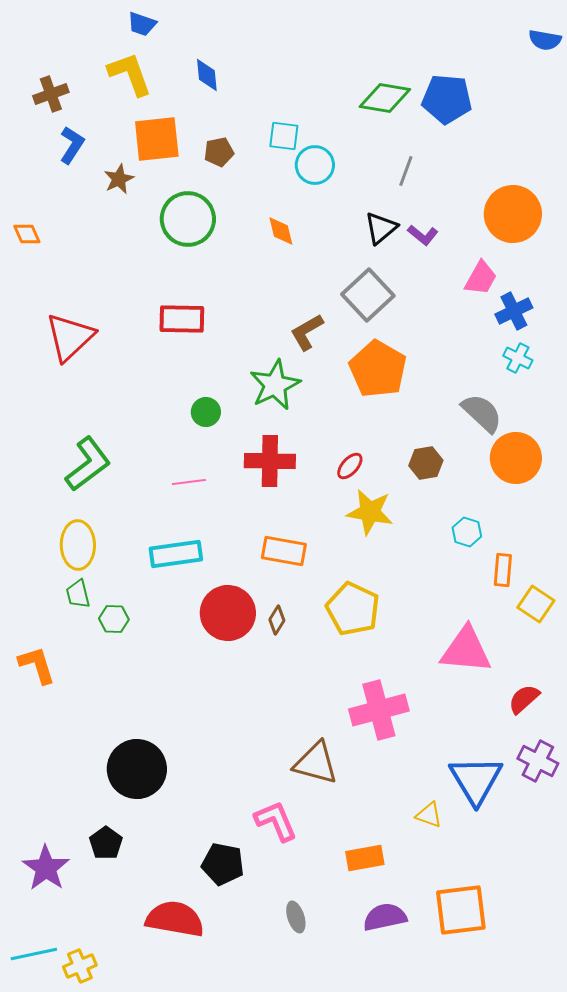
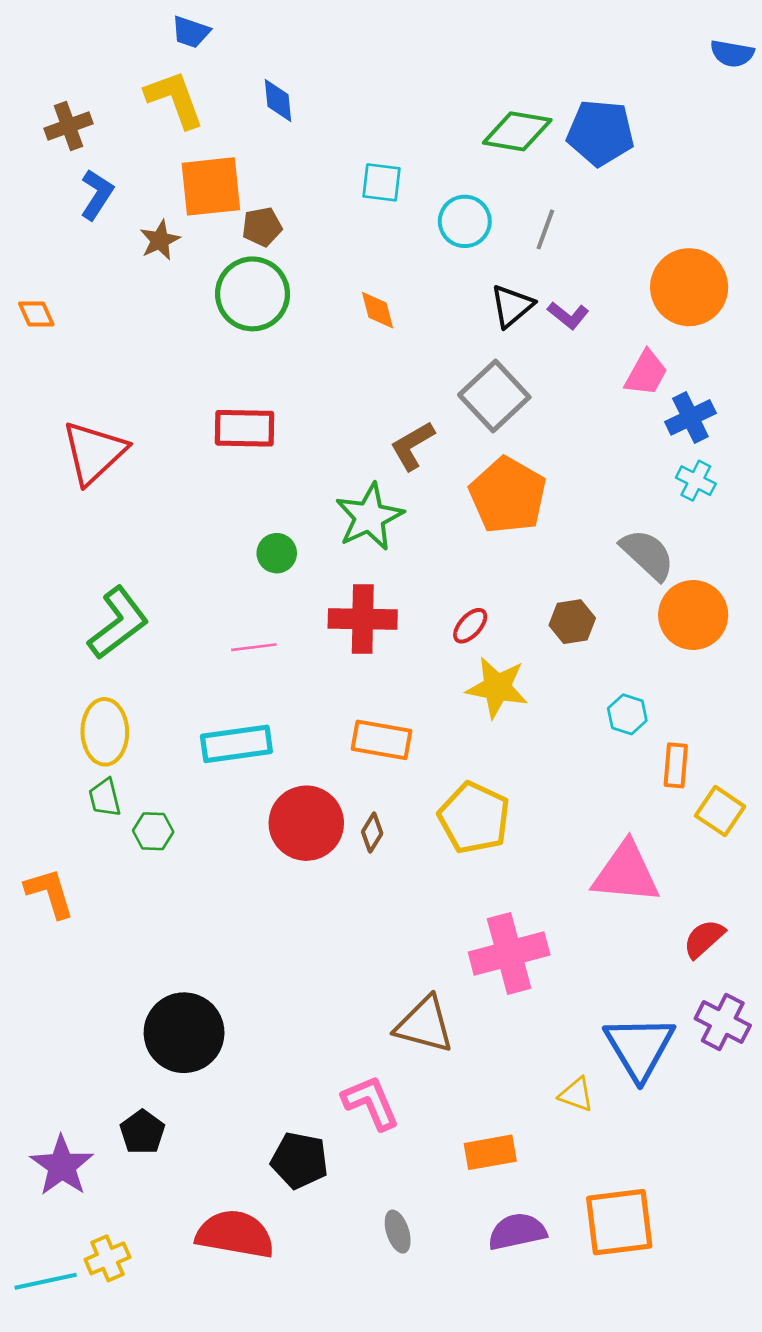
brown pentagon: (219, 152) -> (262, 227), moved
cyan circle: (315, 165) -> (465, 221), moved
yellow cross: (80, 966) -> (107, 1258), moved

